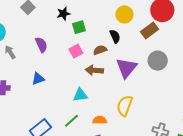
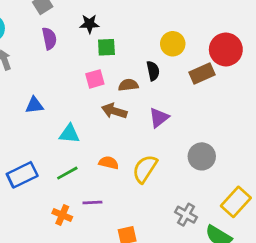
purple semicircle: (41, 45) -> (49, 39), moved
gray circle: (158, 61) -> (202, 156), moved
purple triangle: (126, 68) -> (159, 118), size x0.7
cyan triangle: (80, 95) -> (69, 134), moved
orange semicircle: (100, 120) -> (109, 163), moved

